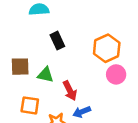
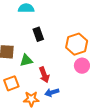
green triangle: (46, 75) -> (26, 60), turned -32
orange square: (30, 105) -> (11, 83), turned -35

